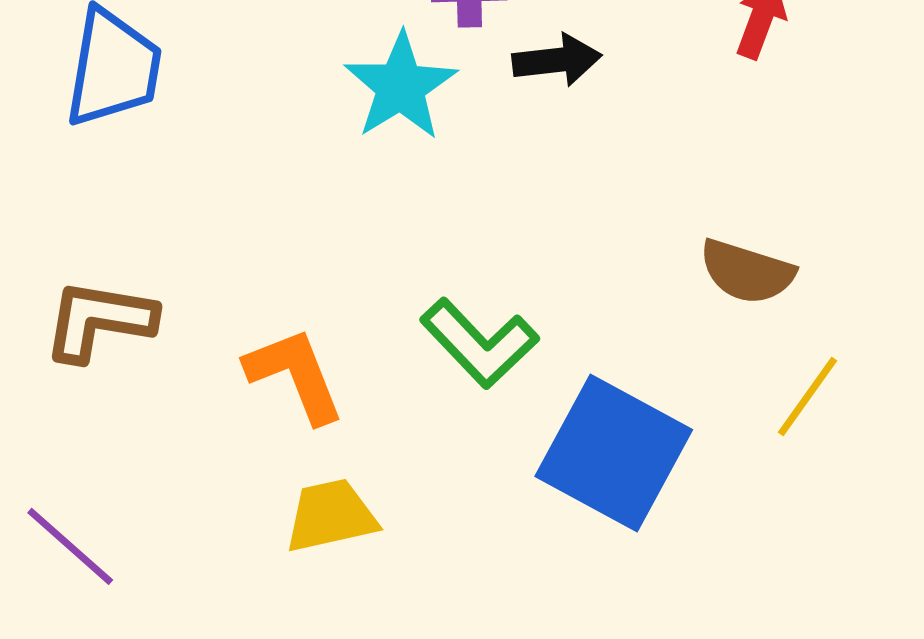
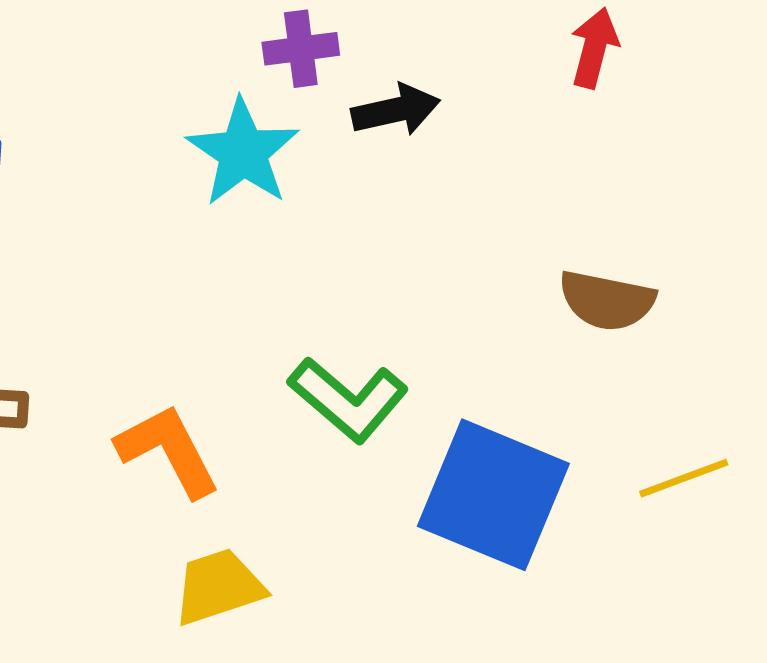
yellow line: (807, 396) -> (684, 478), moved, turned 40

